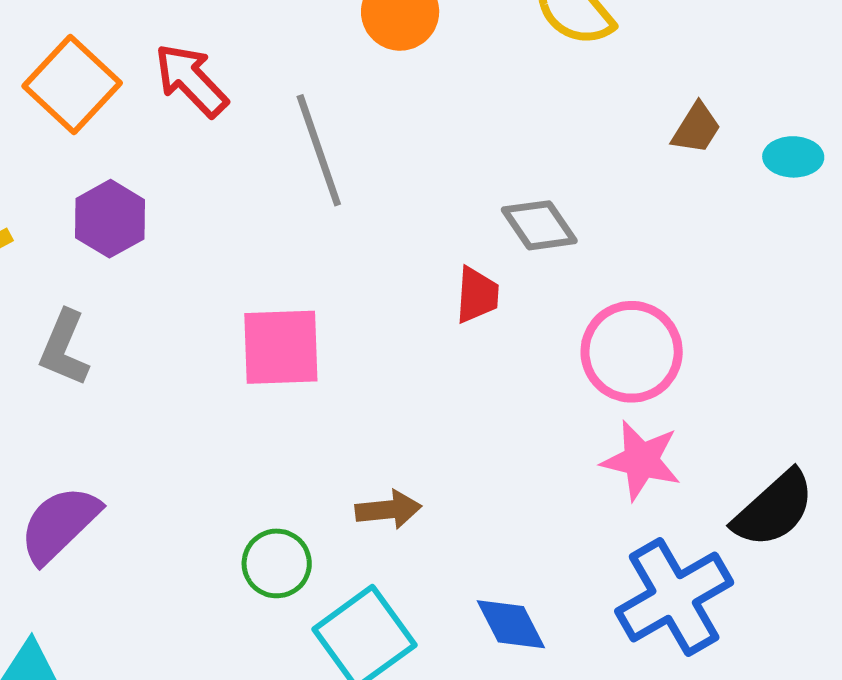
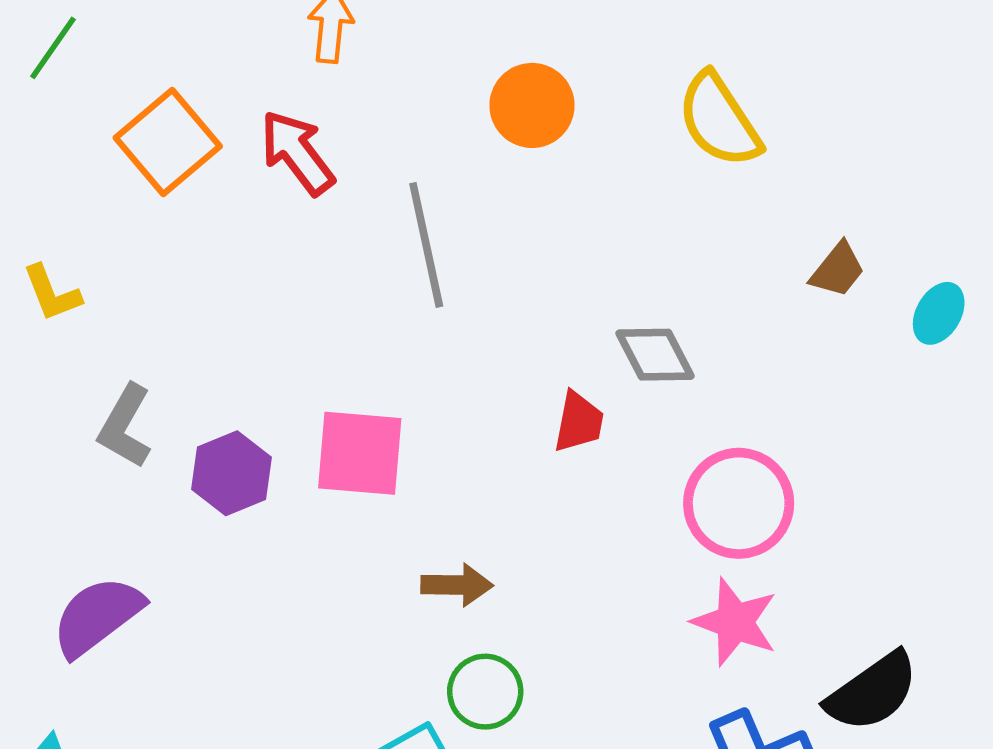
cyan ellipse: (793, 157) -> (939, 313), turned -68
purple hexagon: (110, 219) -> (232, 473), moved
brown arrow: (388, 510) -> (457, 585), moved
green circle: (277, 563) -> (485, 692), moved

